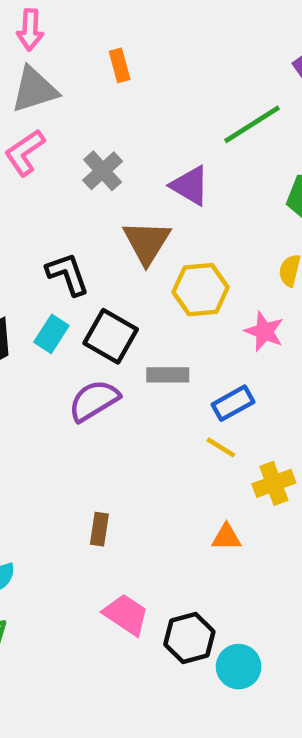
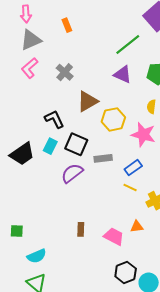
purple triangle: (190, 186) -> (123, 74), moved
brown triangle: (147, 242) -> (87, 101), turned 35
pink star: (264, 331) -> (143, 135), size x1.4
pink trapezoid: (126, 615) -> (114, 236), moved

